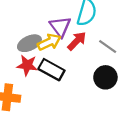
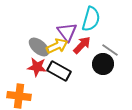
gray ellipse: (29, 43) -> (39, 47), turned 65
black circle: (105, 77) -> (103, 64), moved

